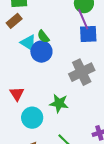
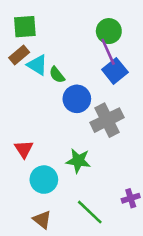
blue square: (88, 34) -> (115, 71), turned -36
cyan triangle: (28, 43) -> (37, 65), moved
blue circle: (41, 52) -> (77, 99), moved

